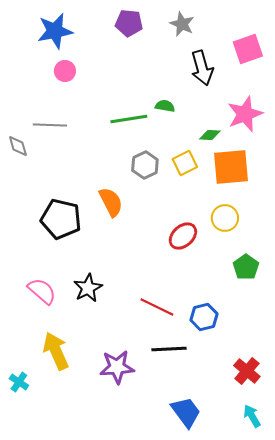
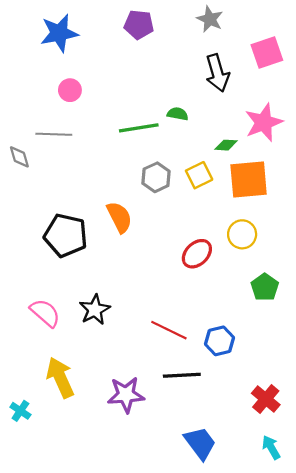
gray star: (182, 24) -> (210, 19), moved
pink circle: (65, 71) -> (70, 90), moved

